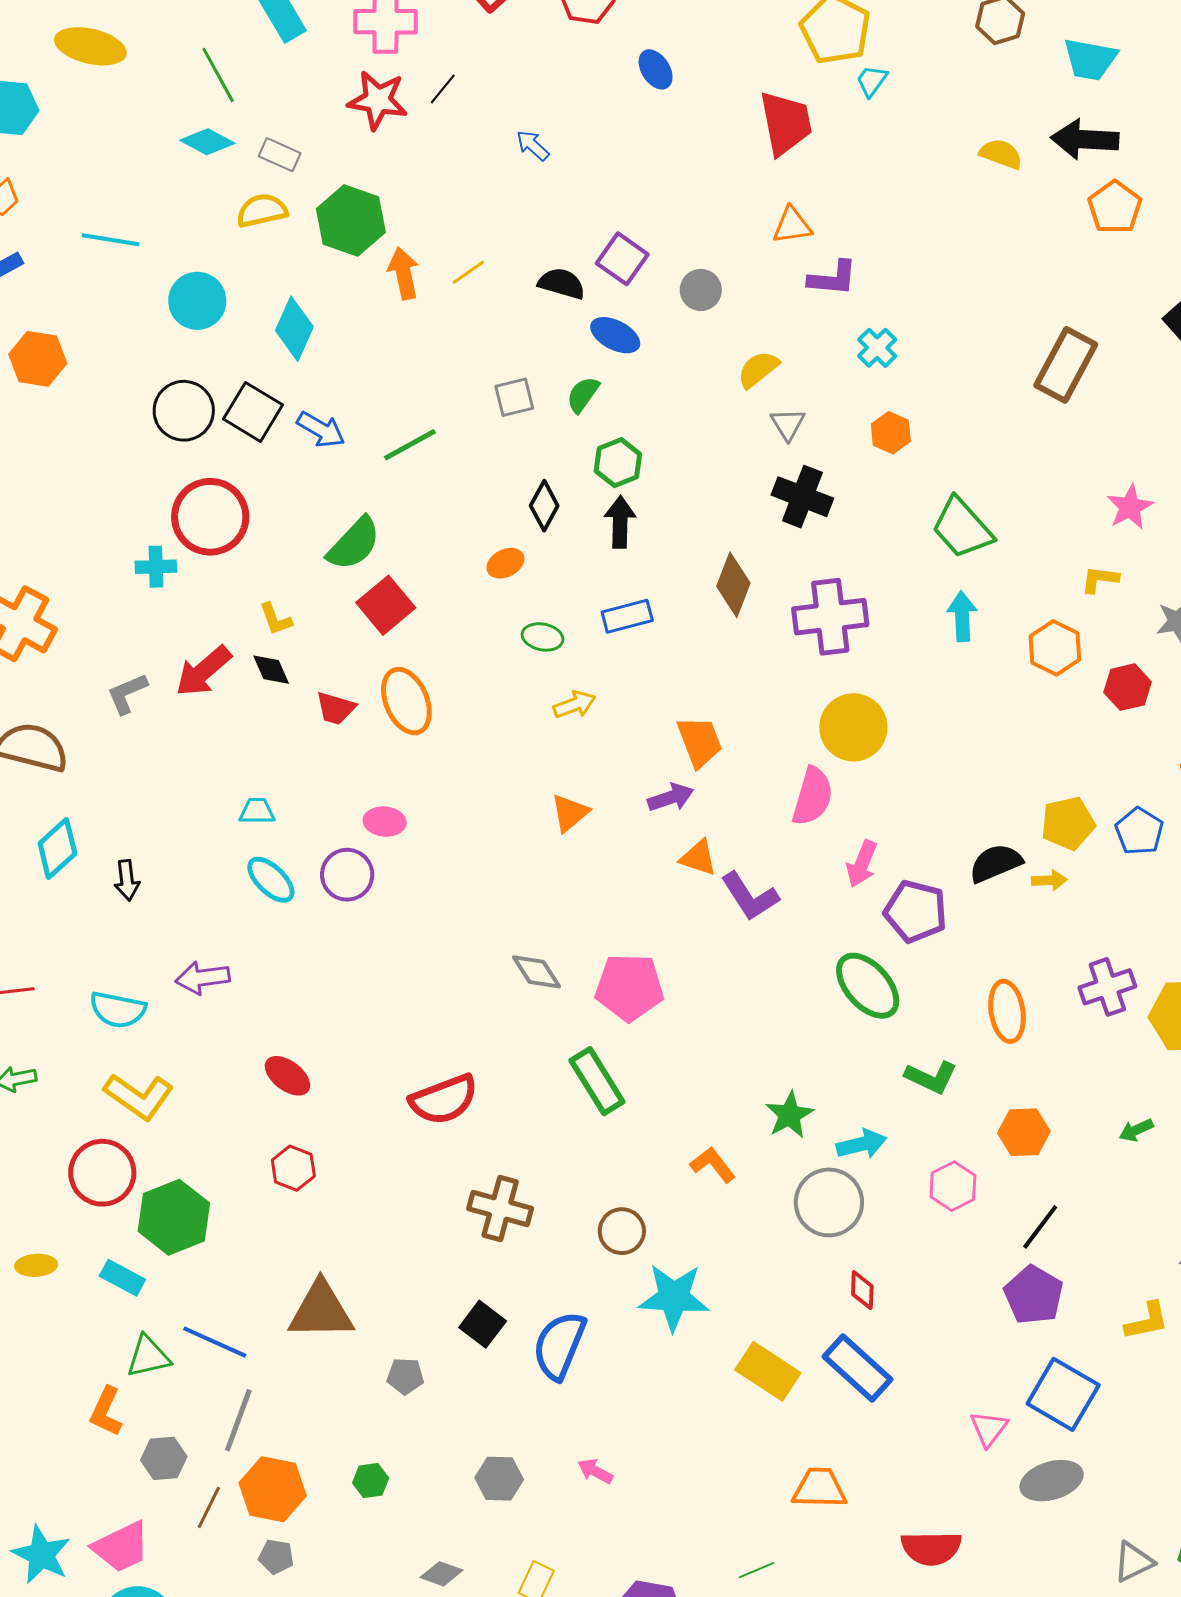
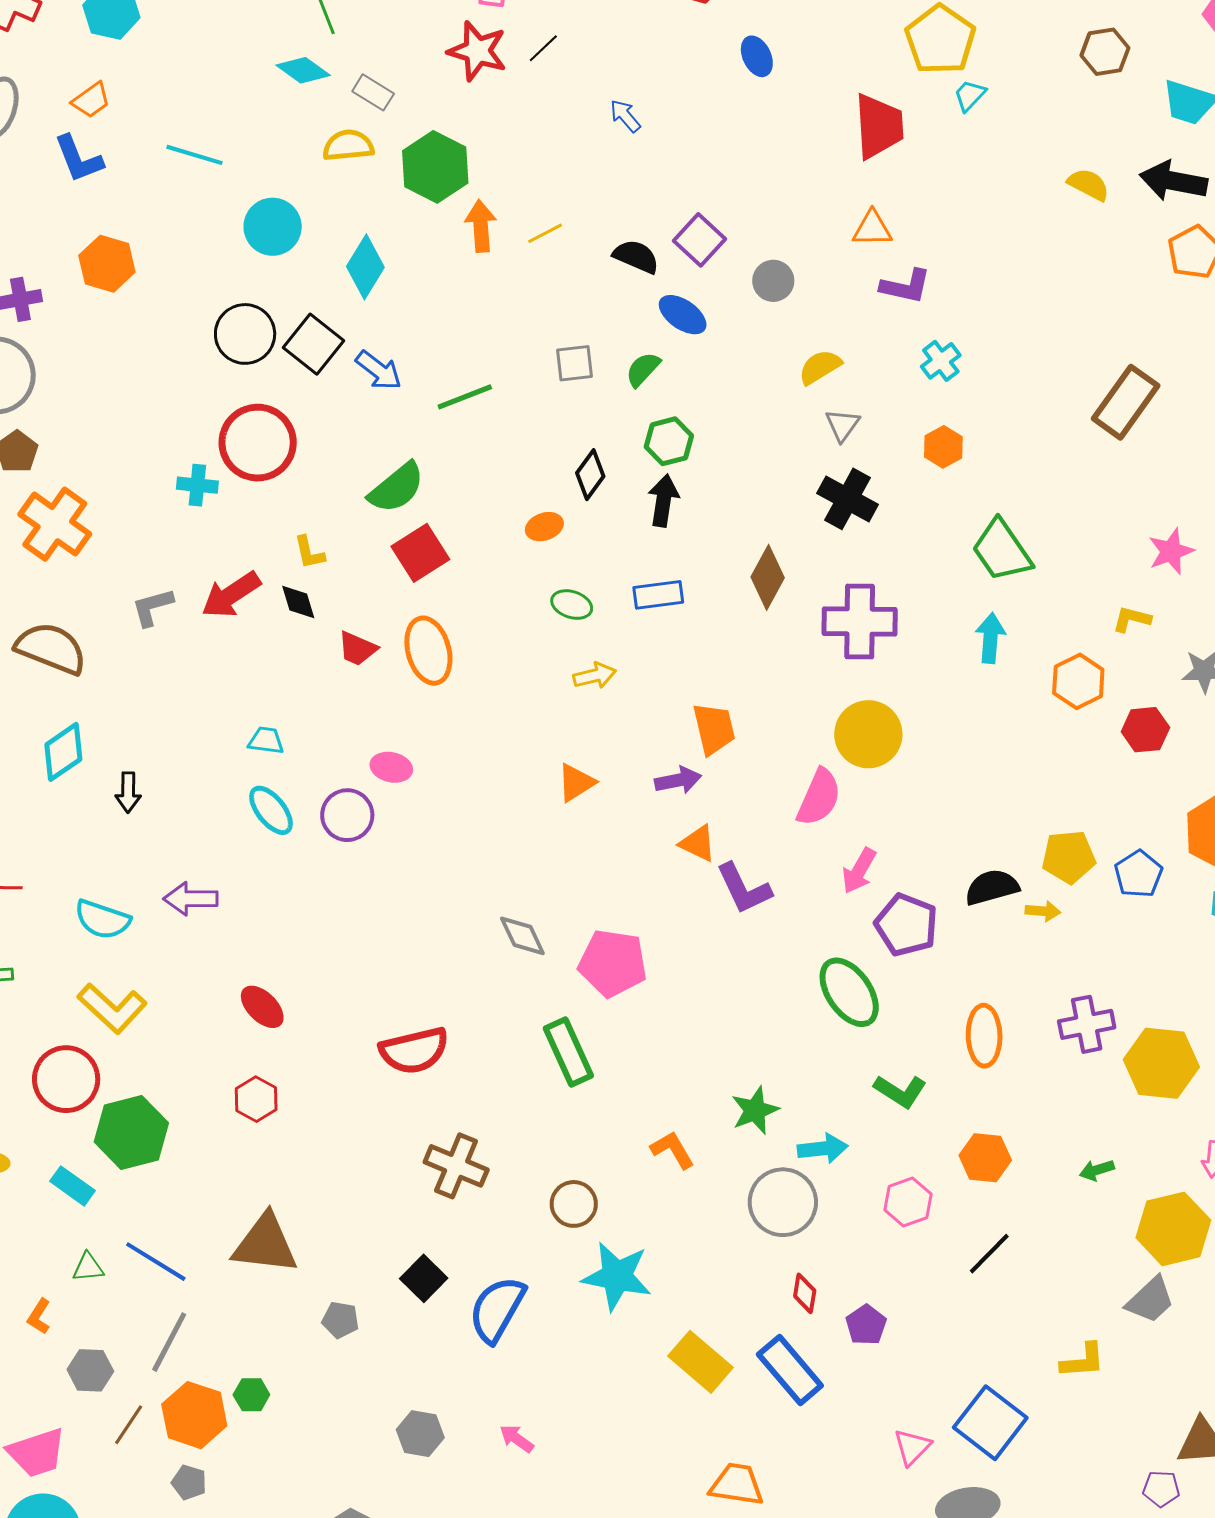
purple pentagon: (1034, 1295) -> (866, 1325), moved, size x0.7
green triangle: (148, 1357) -> (88, 1267), size x0.7
orange L-shape: (106, 1412) -> (39, 1316), size x0.7
green hexagon: (371, 1481) -> (251, 1395), moved

